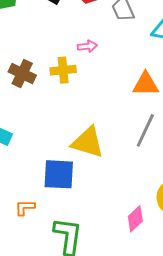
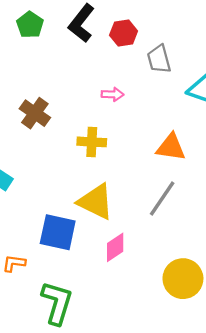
yellow cross: (63, 70) -> (92, 142), moved
pink diamond: (135, 219) -> (115, 247), moved

